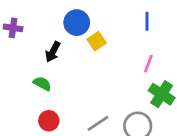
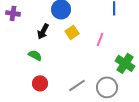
yellow square: (97, 41) -> (72, 32), moved
pink line: (148, 64) -> (100, 39), moved

